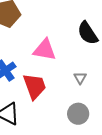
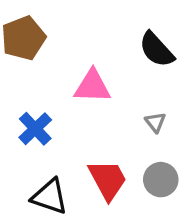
red trapezoid: (35, 86) -> (108, 180), moved

